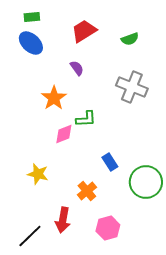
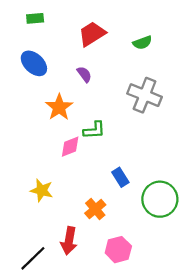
blue ellipse: (31, 43) -> (34, 63), moved

